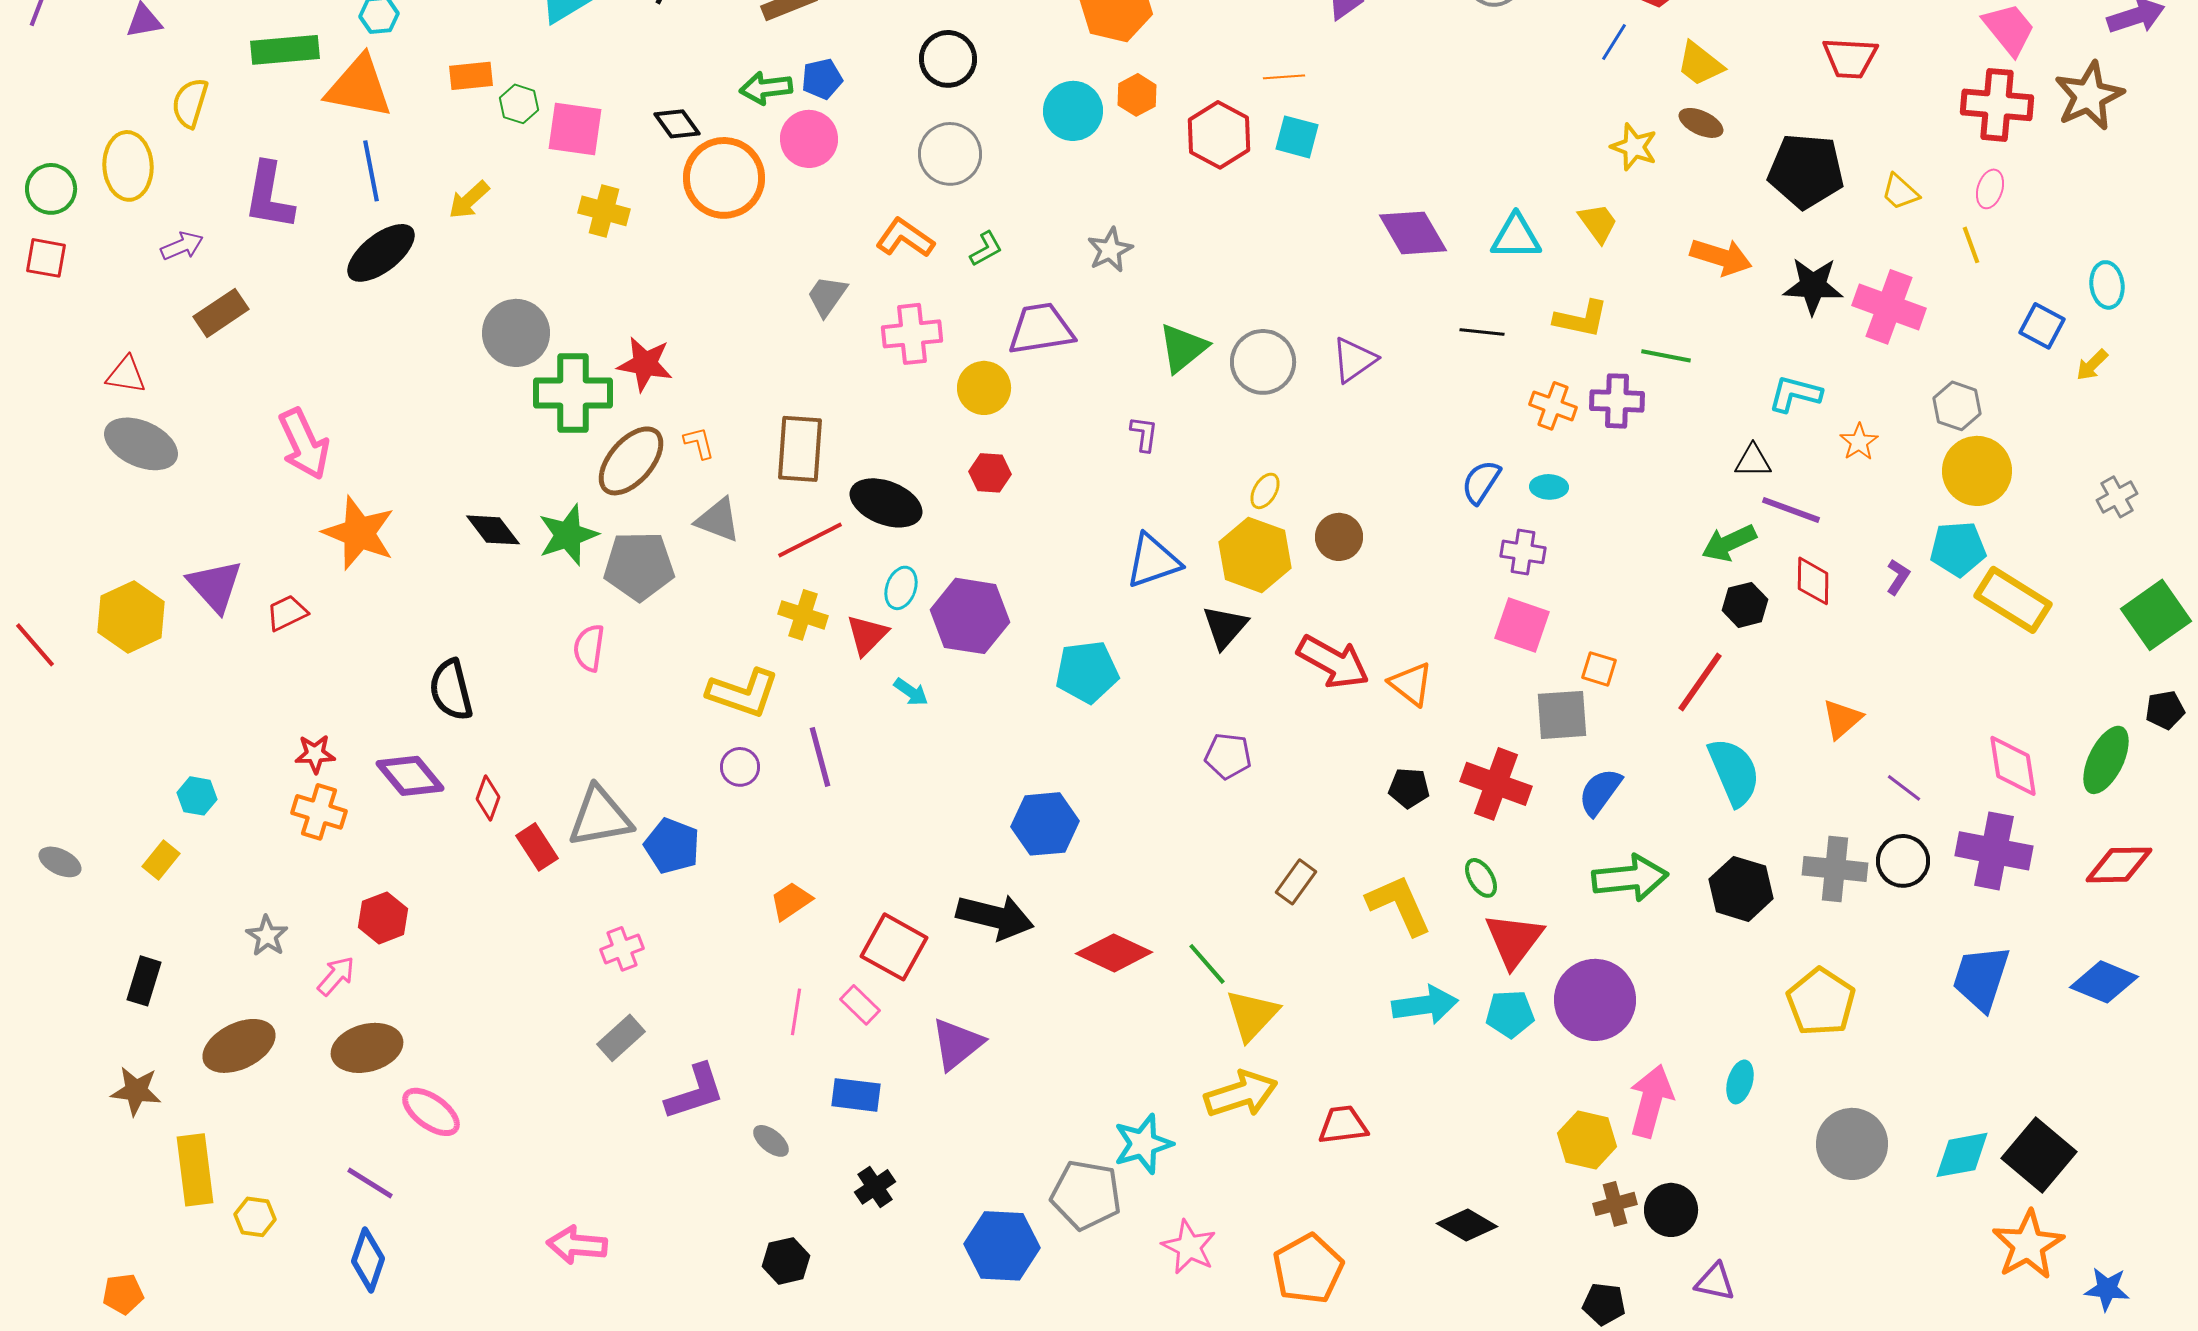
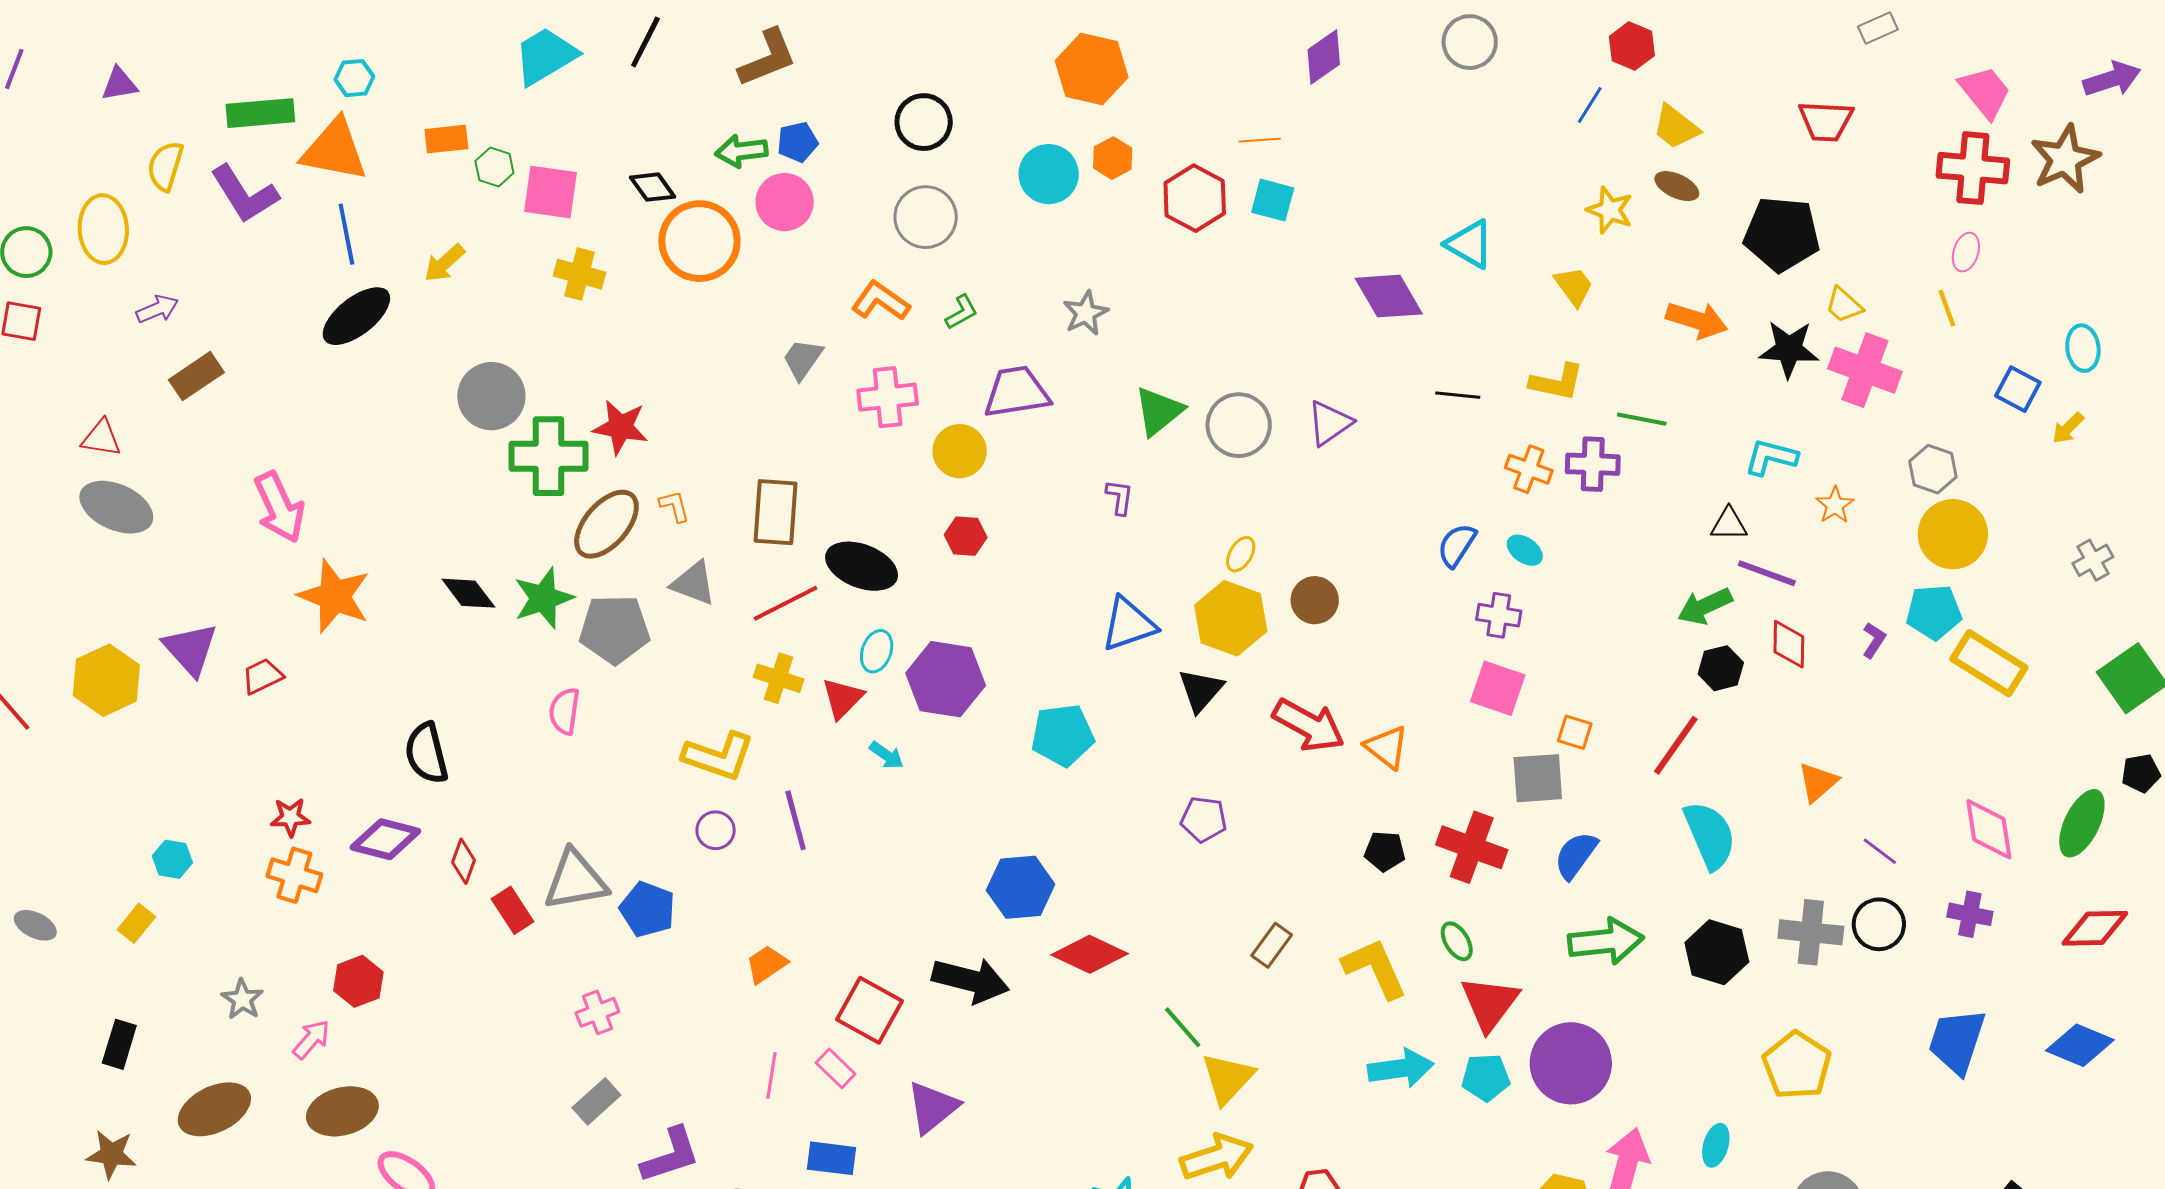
yellow trapezoid: (1900, 192) -> (1844, 305), moved
purple L-shape: (269, 196) -> (244, 194), moved, turned -42
cyan triangle: (1516, 237) -> (1470, 244), moved, turned 30
cyan ellipse: (1549, 487) -> (1525, 550), turned 33
purple diamond: (410, 776) -> (385, 839), turned -36
purple cross: (1994, 851) -> (1970, 914), size x0.6
red diamond: (1114, 953) -> (1090, 954), moved

